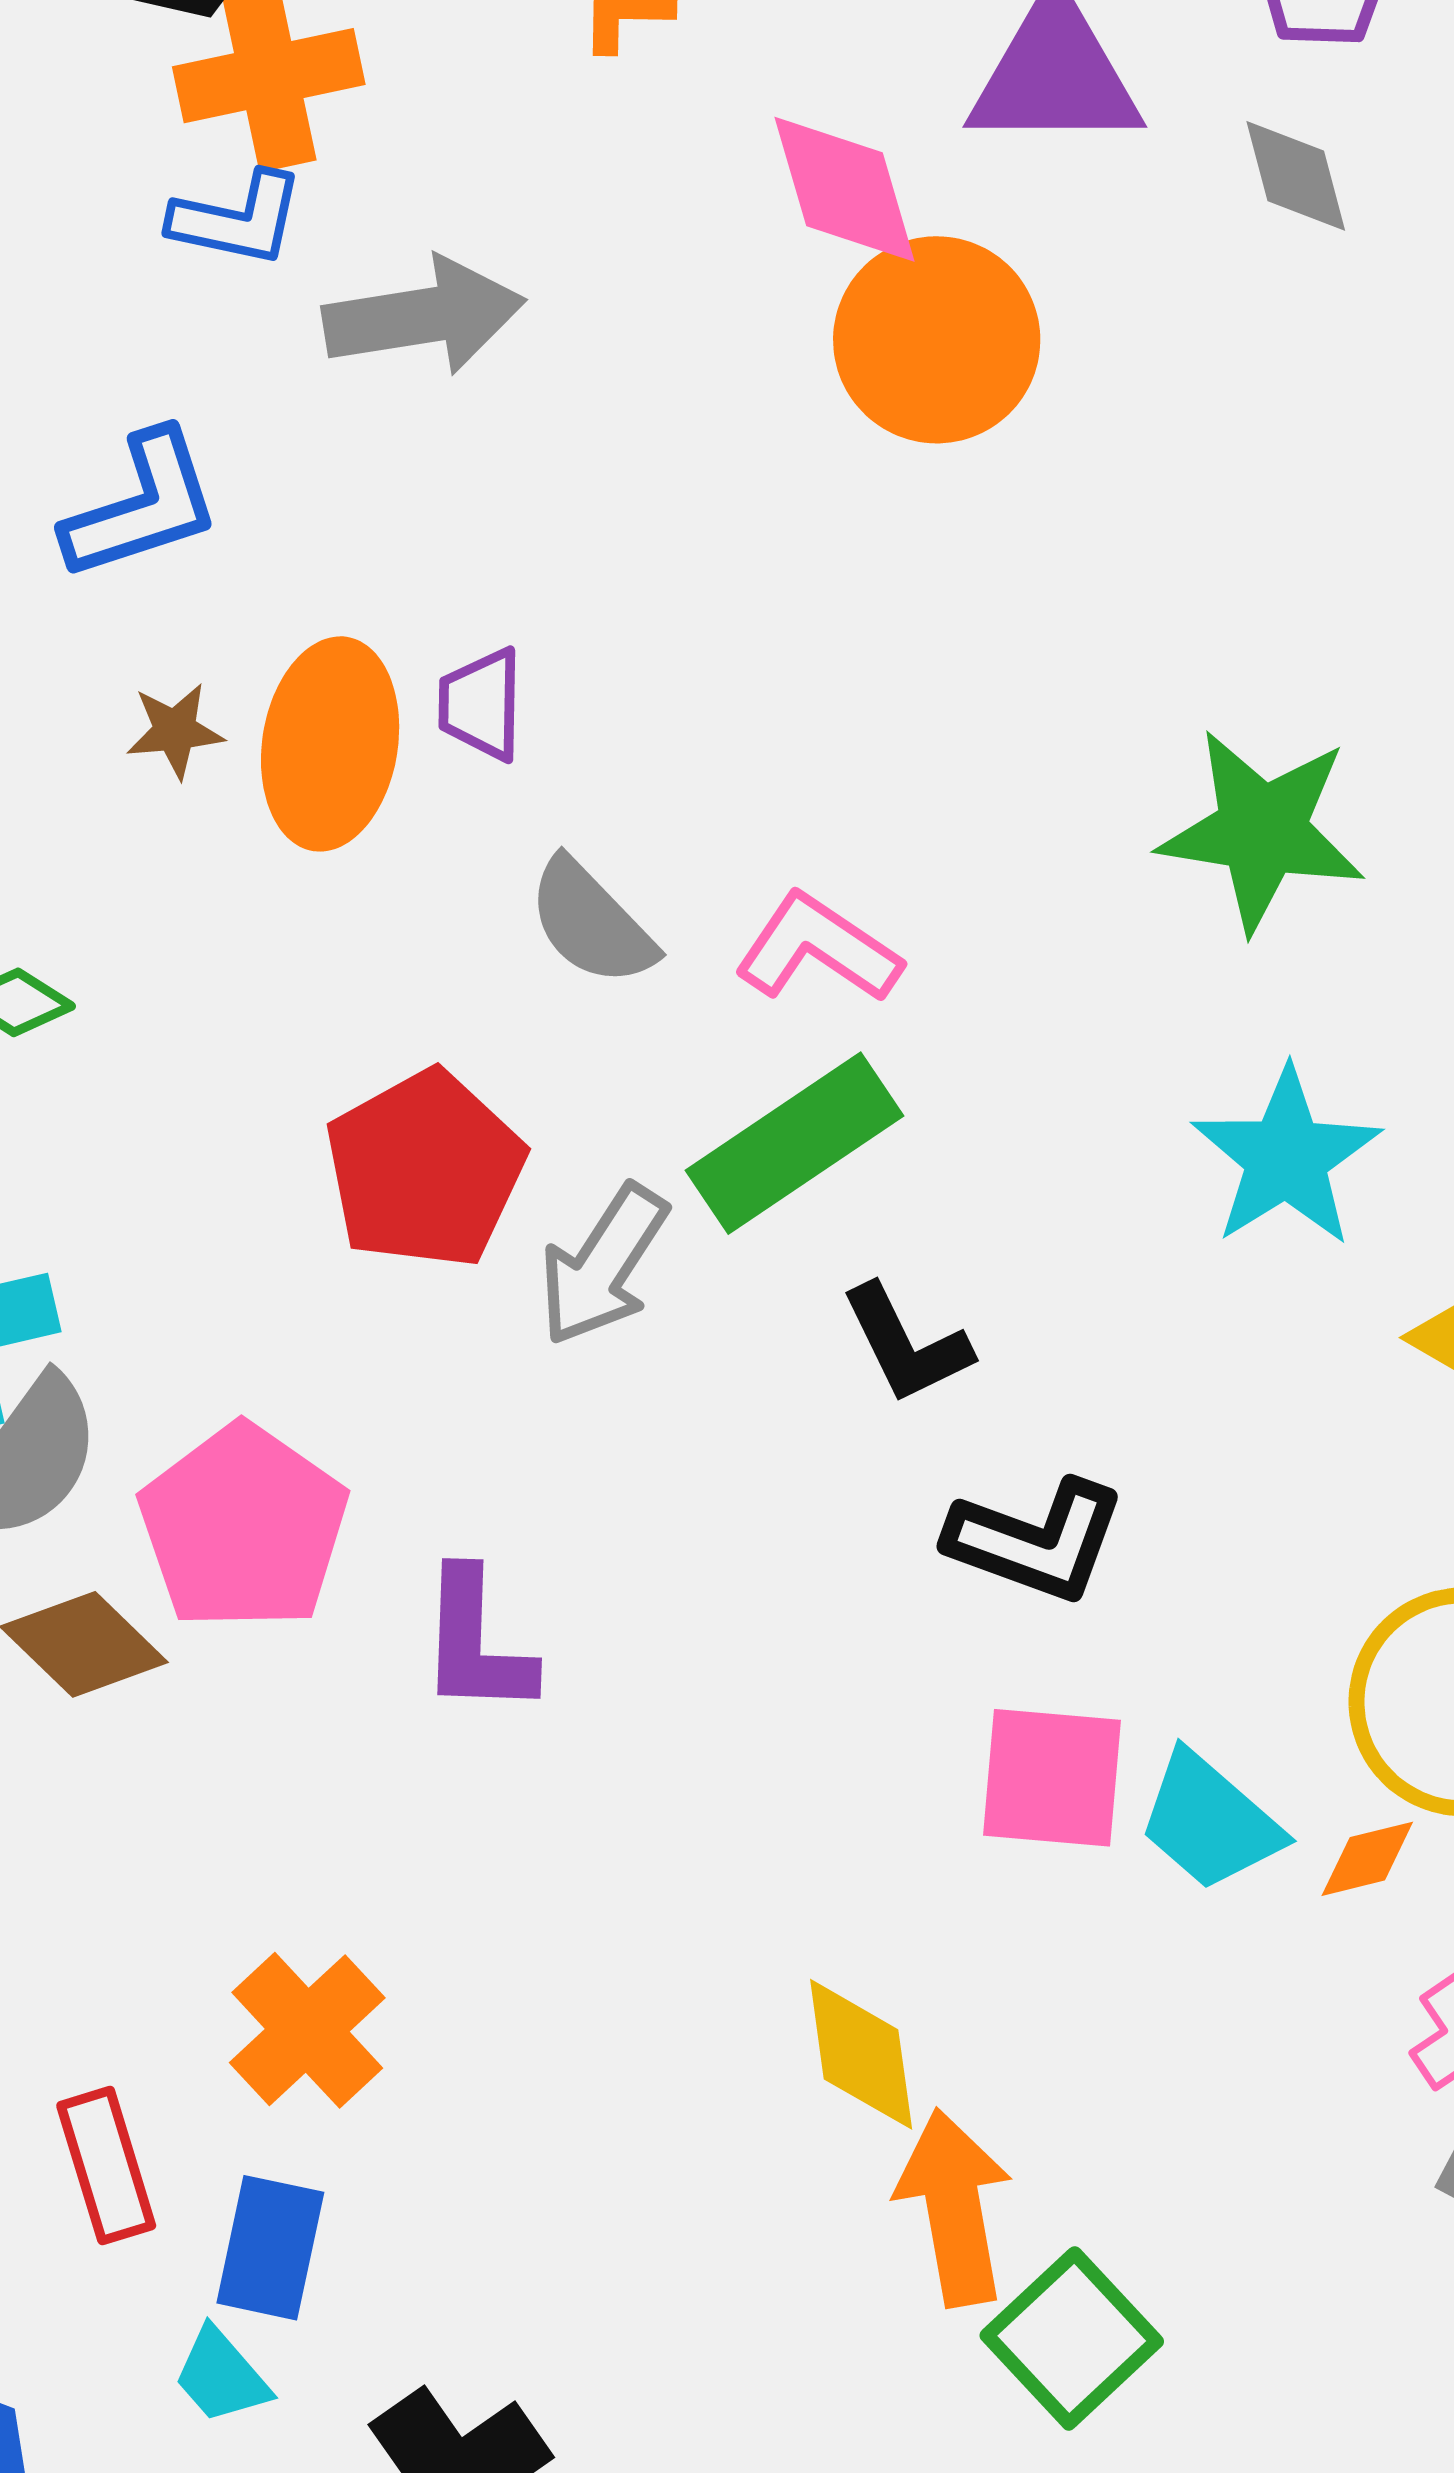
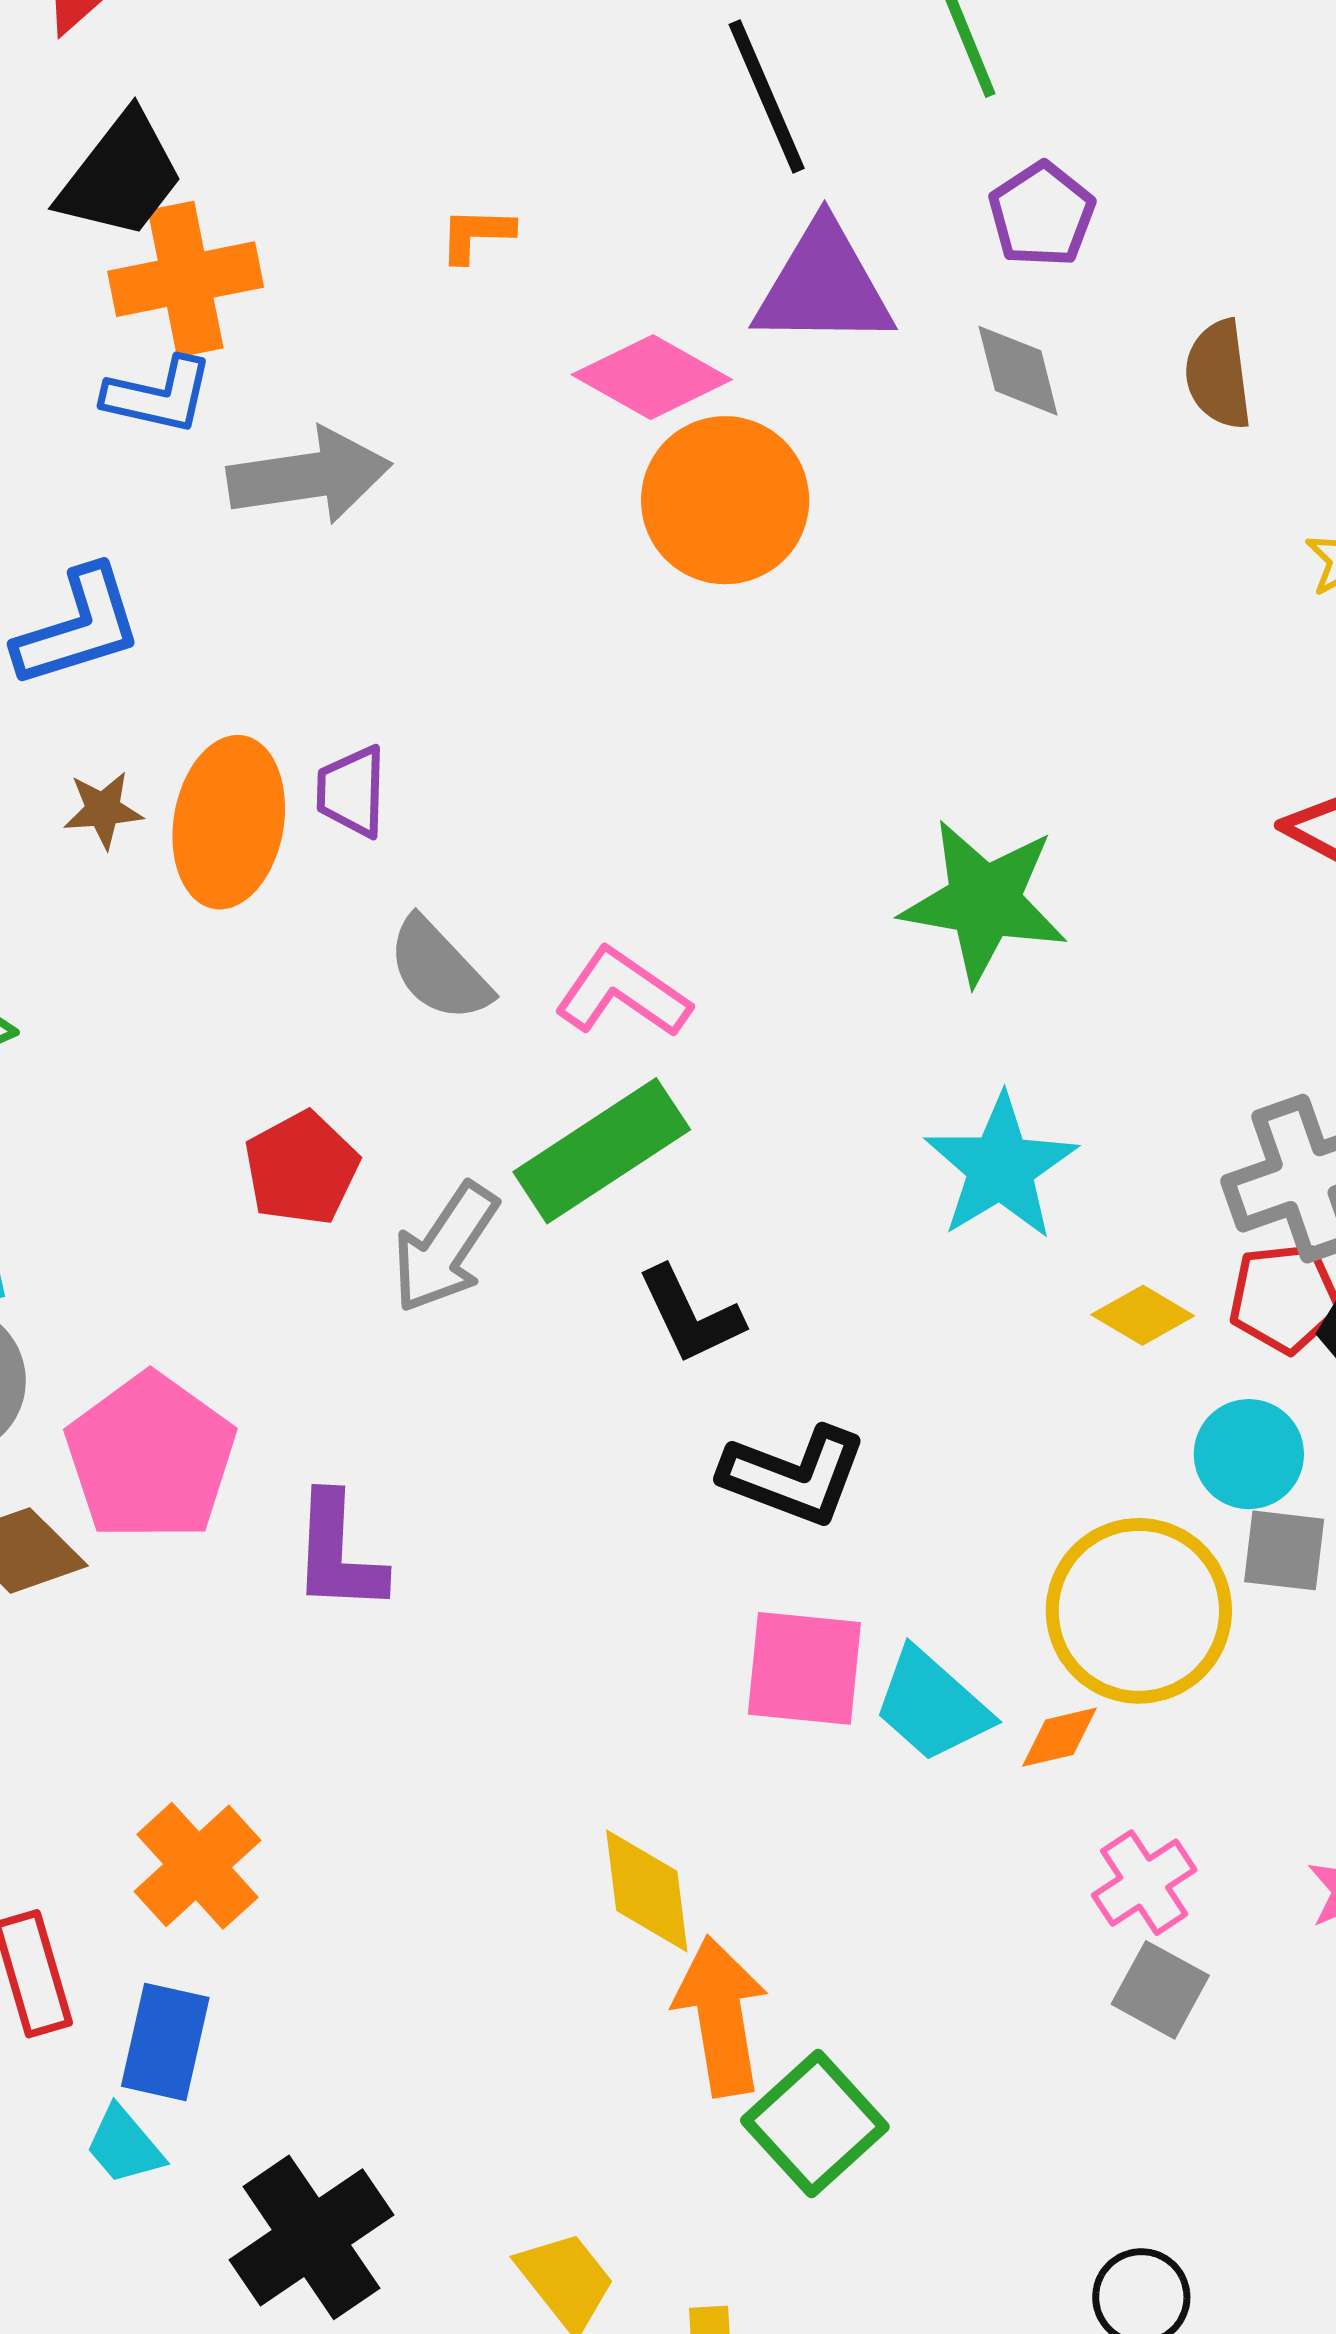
pink diamond: (845, 189) -> (652, 377), turned -45
red pentagon: (425, 1169) -> (301, 1168), size x0.7

